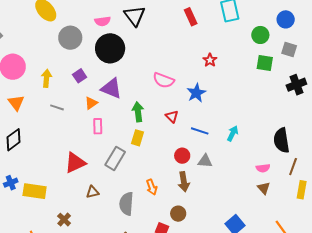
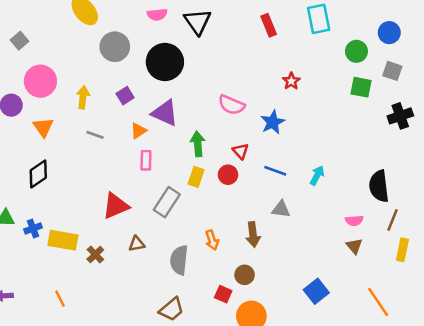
pink semicircle: (103, 21) -> (157, 14), moved
red circle: (182, 156) -> (228, 175), moved
brown cross: (64, 220) -> (95, 255), moved

